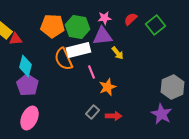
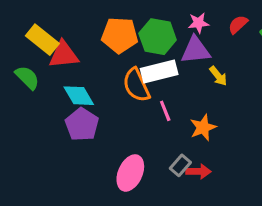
red triangle: (16, 39) -> (64, 55), size x1.5
cyan diamond: (26, 66) -> (79, 96), turned -45
pink line: (92, 72) -> (165, 111), moved
red arrow: (114, 116) -> (199, 171), moved
pink ellipse: (30, 118) -> (130, 173), moved

